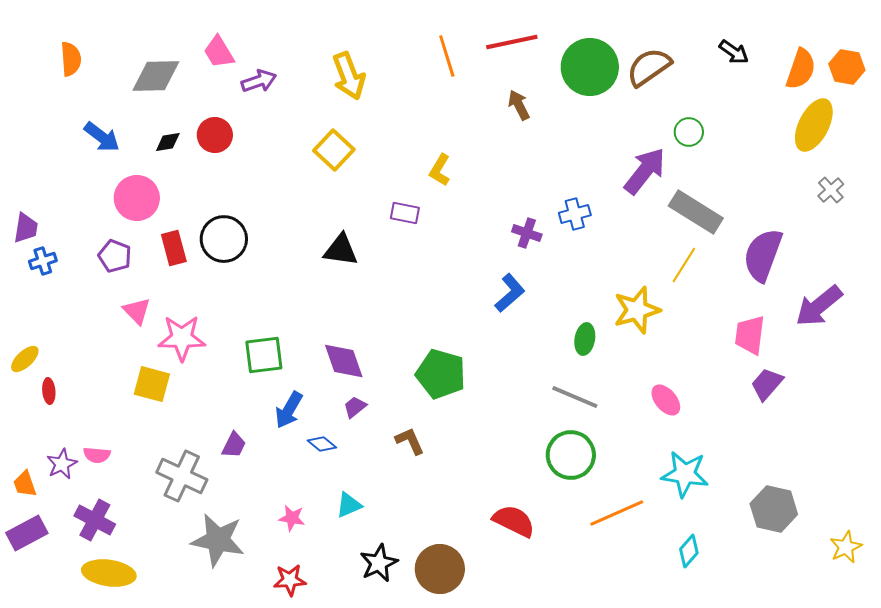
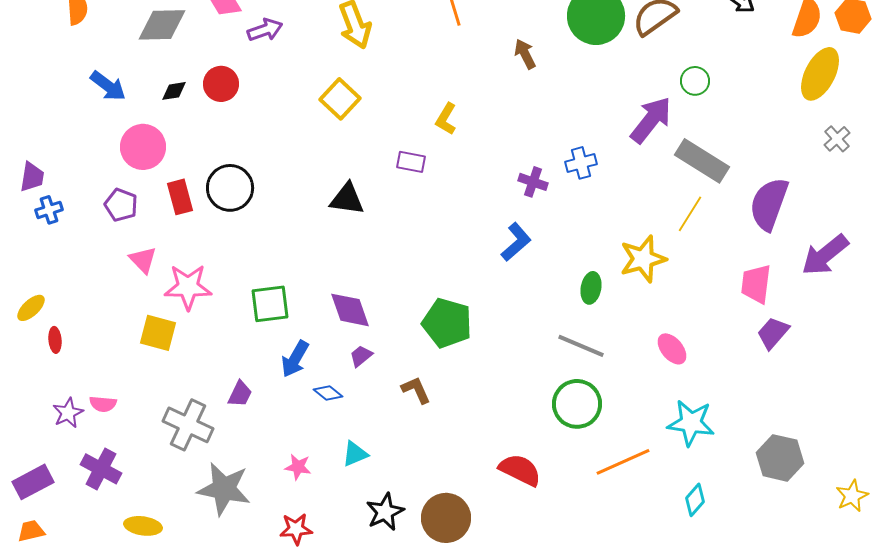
orange trapezoid: (25, 484) -> (31, 531), moved, turned 96
yellow ellipse: (109, 573) -> (143, 526), moved, size x0.7

